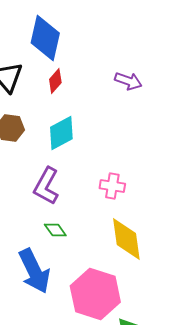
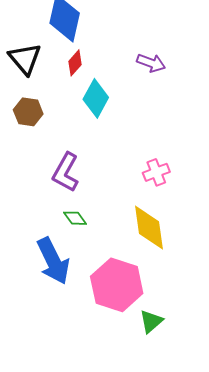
cyan diamond: (61, 133) -> (96, 98), moved, turned -33
pink cross: (112, 186) -> (156, 172), moved, turned -30

